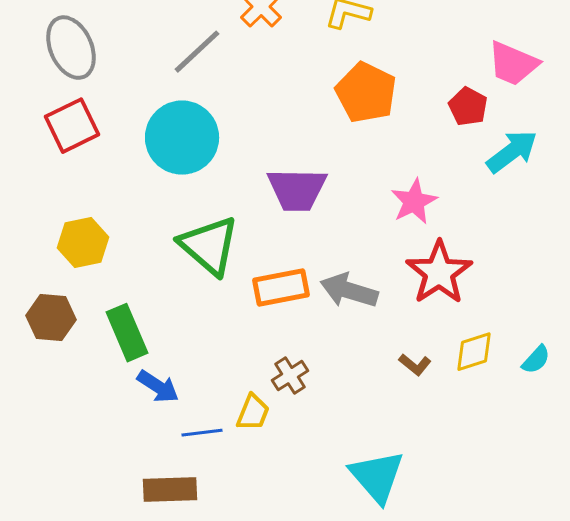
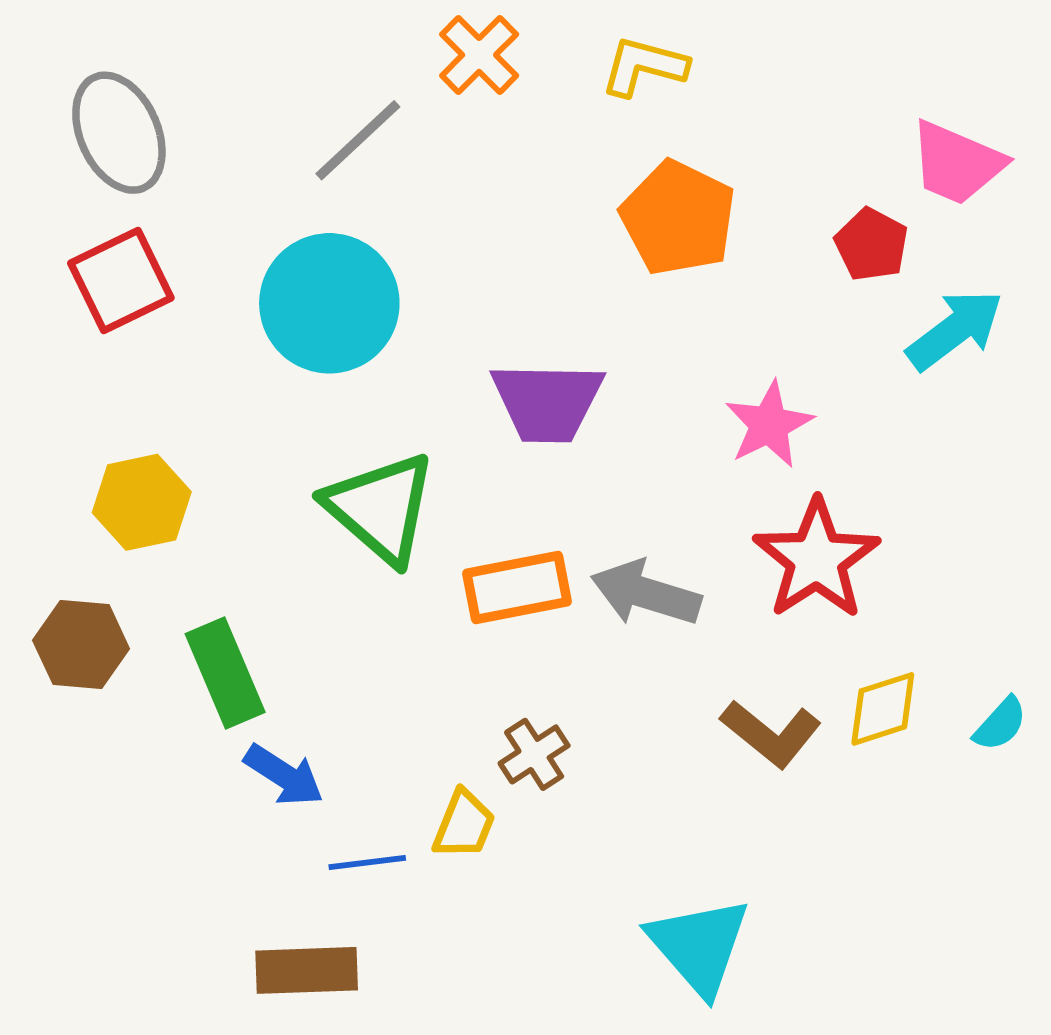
brown L-shape: (415, 365) -> (771, 734), size x1.6

